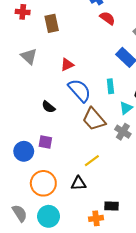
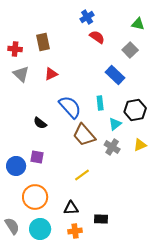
red cross: (23, 12) -> (15, 49), moved
red triangle: (67, 65) -> (51, 74), moved
black triangle: (78, 183) -> (71, 208), moved
orange cross: (96, 218) -> (75, 231), moved

